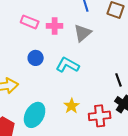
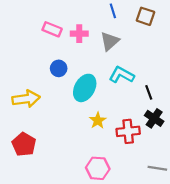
cyan L-shape: (68, 65) -> (122, 75), moved
cyan ellipse: (35, 115) -> (85, 88), moved

